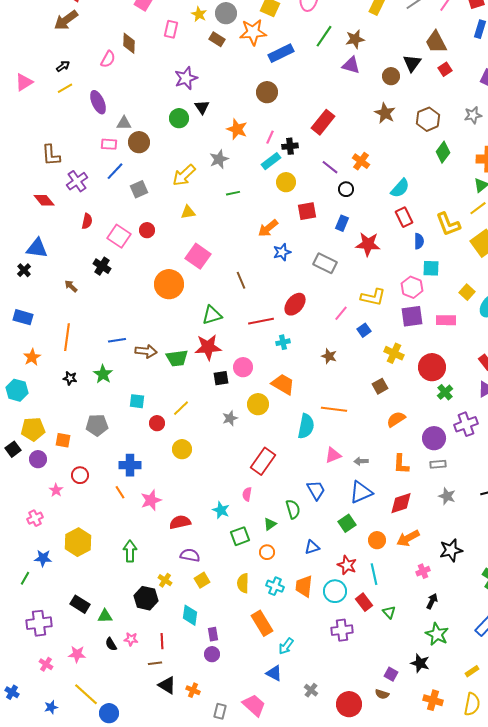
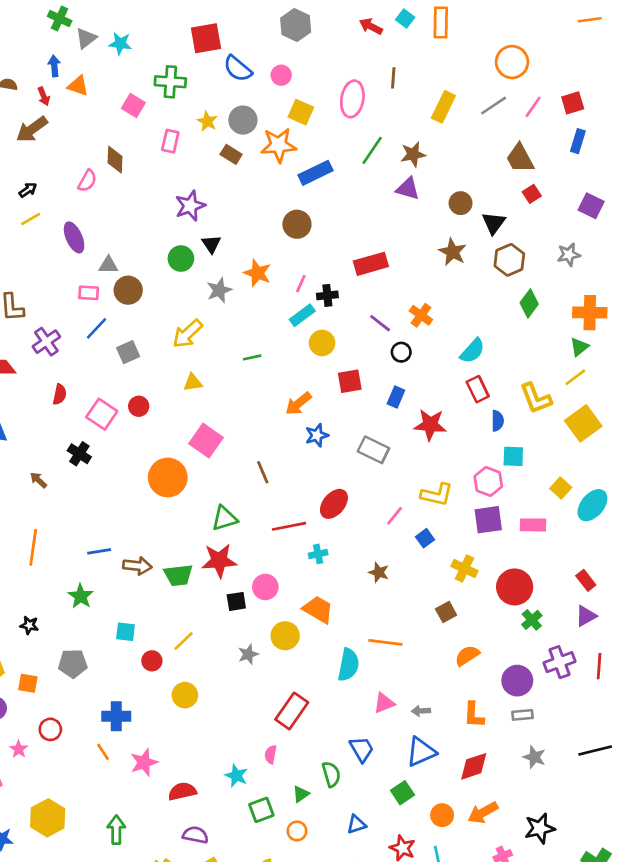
black triangle: (412, 63) -> (494, 223), moved
red rectangle: (323, 122) -> (371, 264), turned 35
gray star: (219, 159) -> (219, 290), moved
black star: (70, 378) -> (29, 625), moved

